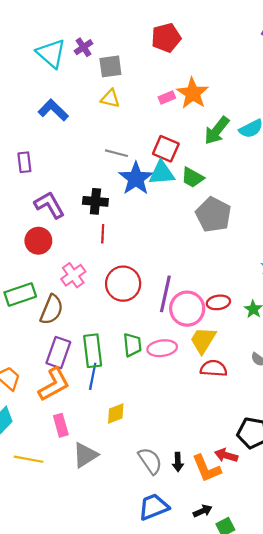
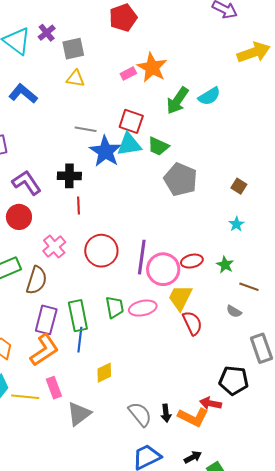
red semicircle: (214, 368) -> (192, 323), turned 65
yellow line: (29, 459) -> (25, 397), moved
orange L-shape: (206, 468) -> (193, 417), turned -36

